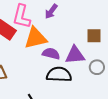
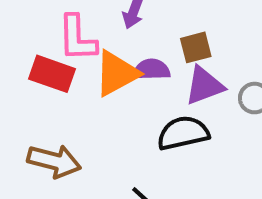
brown square: (94, 36) -> (196, 47), moved
purple semicircle: (51, 54) -> (151, 70), moved

